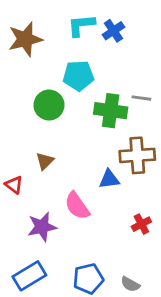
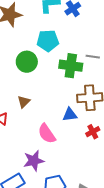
red cross: (141, 224) -> (93, 132), moved
purple star: (42, 227) -> (34, 161), moved

